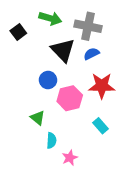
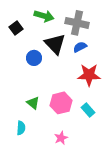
blue circle: (48, 80) -> (34, 58), moved
pink hexagon: (70, 98) -> (61, 103), moved
cyan semicircle: (51, 141) -> (21, 128), moved

